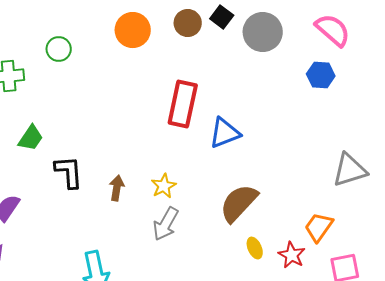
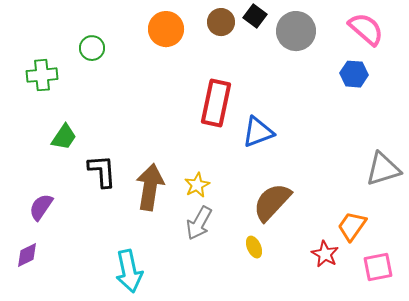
brown arrow: (117, 188) -> (150, 187), size x1.8
yellow ellipse: (255, 248) -> (254, 247), moved

